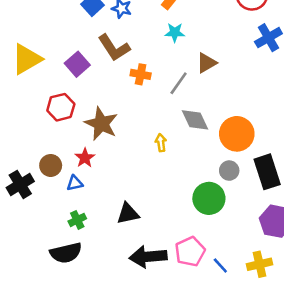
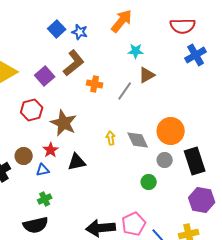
cyan star: (175, 33) -> (136, 51), moved
brown L-shape: (114, 48) -> (74, 63), turned -96
gray diamond: (195, 120) -> (138, 140), moved
green circle: (209, 198) -> (149, 182), size x0.6
black triangle: (128, 214) -> (77, 162), moved

